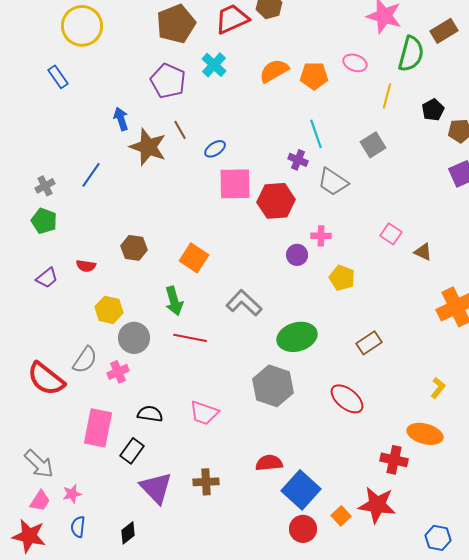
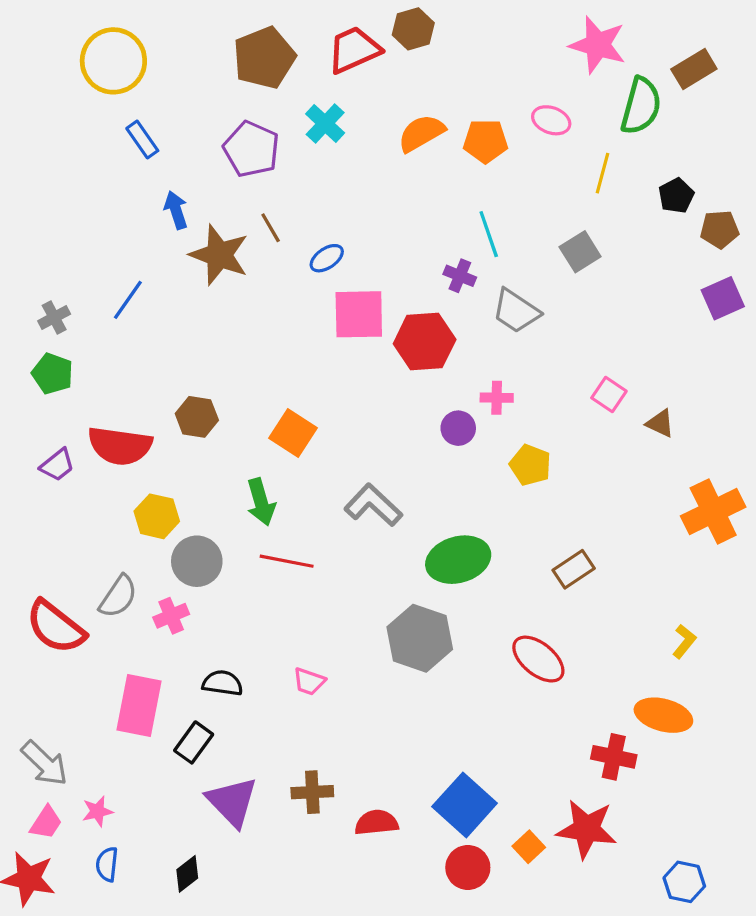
blue rectangle: (58, 77) -> (142, 139), moved
red semicircle: (86, 266) -> (120, 446), size x2.0
pink trapezoid: (204, 413) -> (309, 681), size x0.7
red semicircle: (269, 463) -> (376, 823), moved

